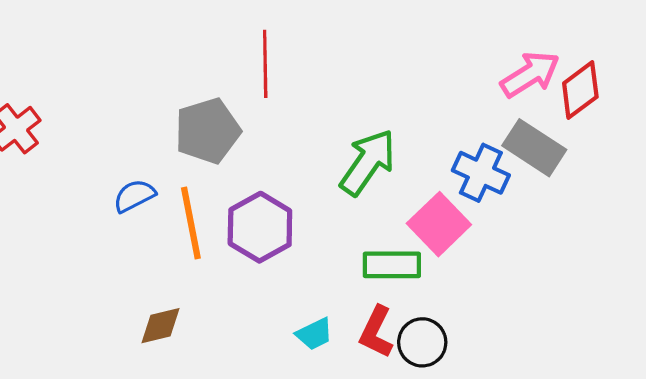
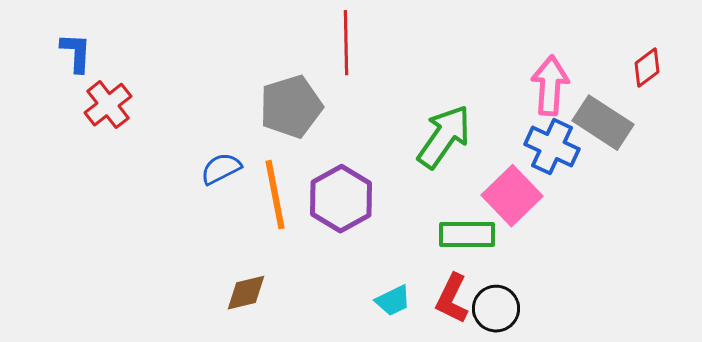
pink arrow: (530, 74) -> (550, 86), moved, turned -54
red diamond: (580, 90) -> (647, 68), size x0.7

